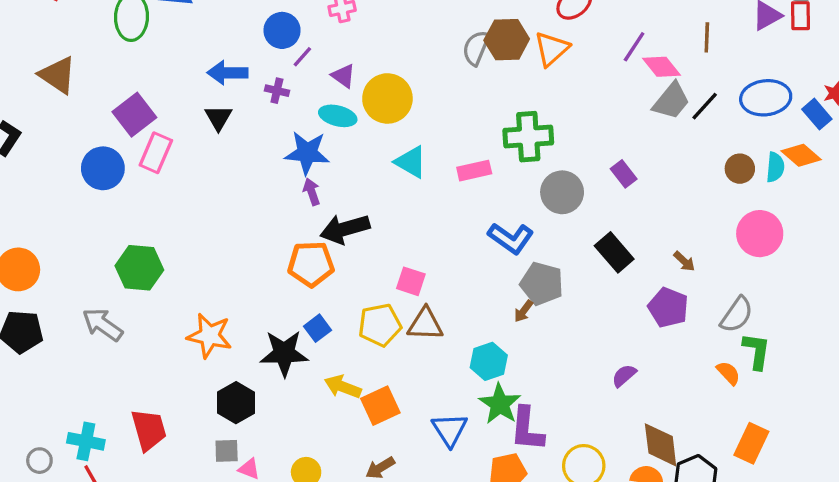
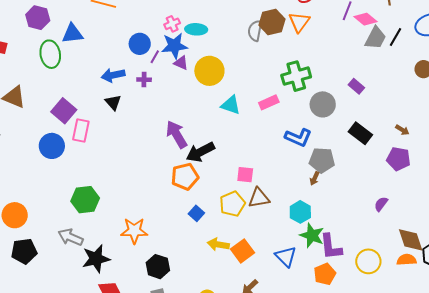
cyan ellipse: (338, 116) -> (196, 29), moved
blue star: (307, 153) -> (174, 46), moved
purple arrow: (312, 192) -> (176, 134), size x1.8
black star: (284, 353) -> (96, 259), moved

